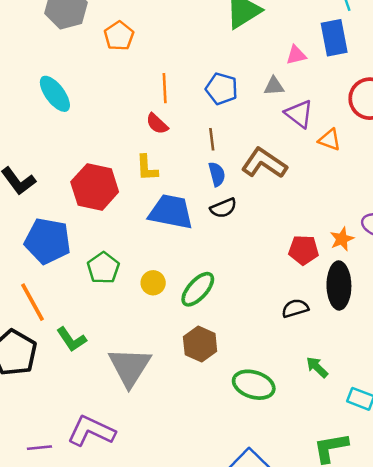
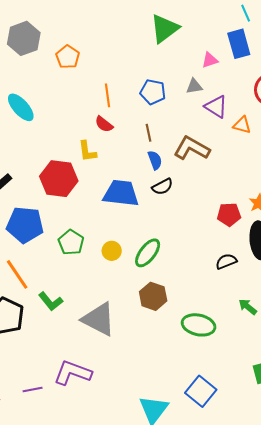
yellow L-shape: (147, 168) -> (87, 151), moved
gray triangle: (130, 367) -> (99, 319), turned -30

